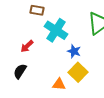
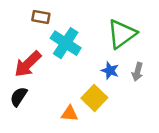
red arrow: (27, 46) -> (28, 64), size x1.6
blue star: (74, 51) -> (110, 71), moved

